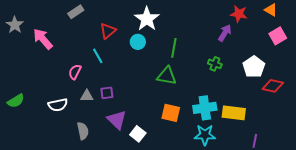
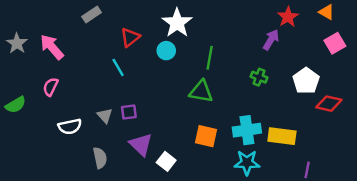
red star: (239, 14) -> (288, 17), turned 30
gray star: (15, 25) -> (17, 43), moved
pink semicircle: (75, 72) -> (51, 87), moved
gray triangle: (87, 96) -> (105, 116), turned 48
green semicircle: (16, 101) -> (16, 105), moved

